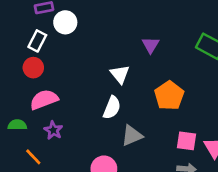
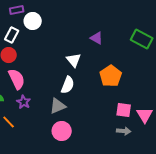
purple triangle: (151, 45) -> (97, 38), turned -32
pink semicircle: (44, 100) -> (17, 79), turned 85
gray triangle: (132, 136) -> (58, 106), moved

